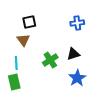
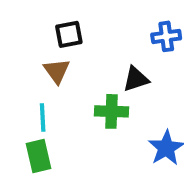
black triangle: (73, 54) -> (136, 79), moved
green cross: (50, 60) -> (111, 111), turned 35

